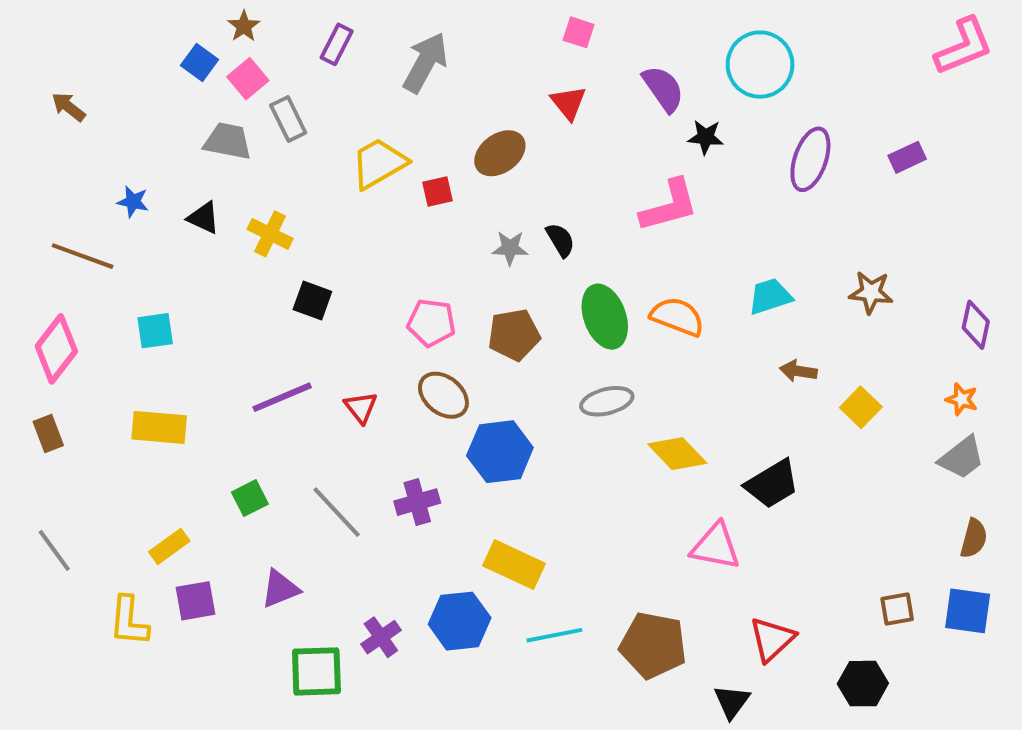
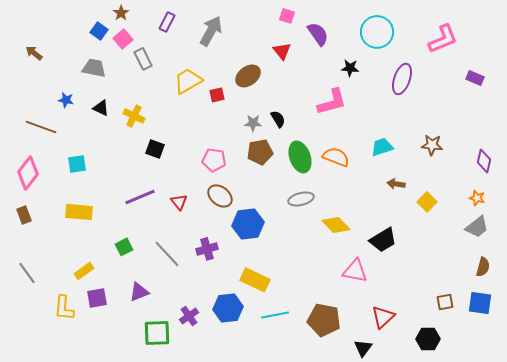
pink L-shape: (964, 46) -> (443, 39), moved
purple semicircle: (663, 89) -> (318, 34), moved
gray trapezoid: (228, 141) -> (94, 68), moved
purple rectangle: (907, 157) -> (475, 78), moved, turned 48
brown pentagon: (514, 335) -> (260, 152), moved

